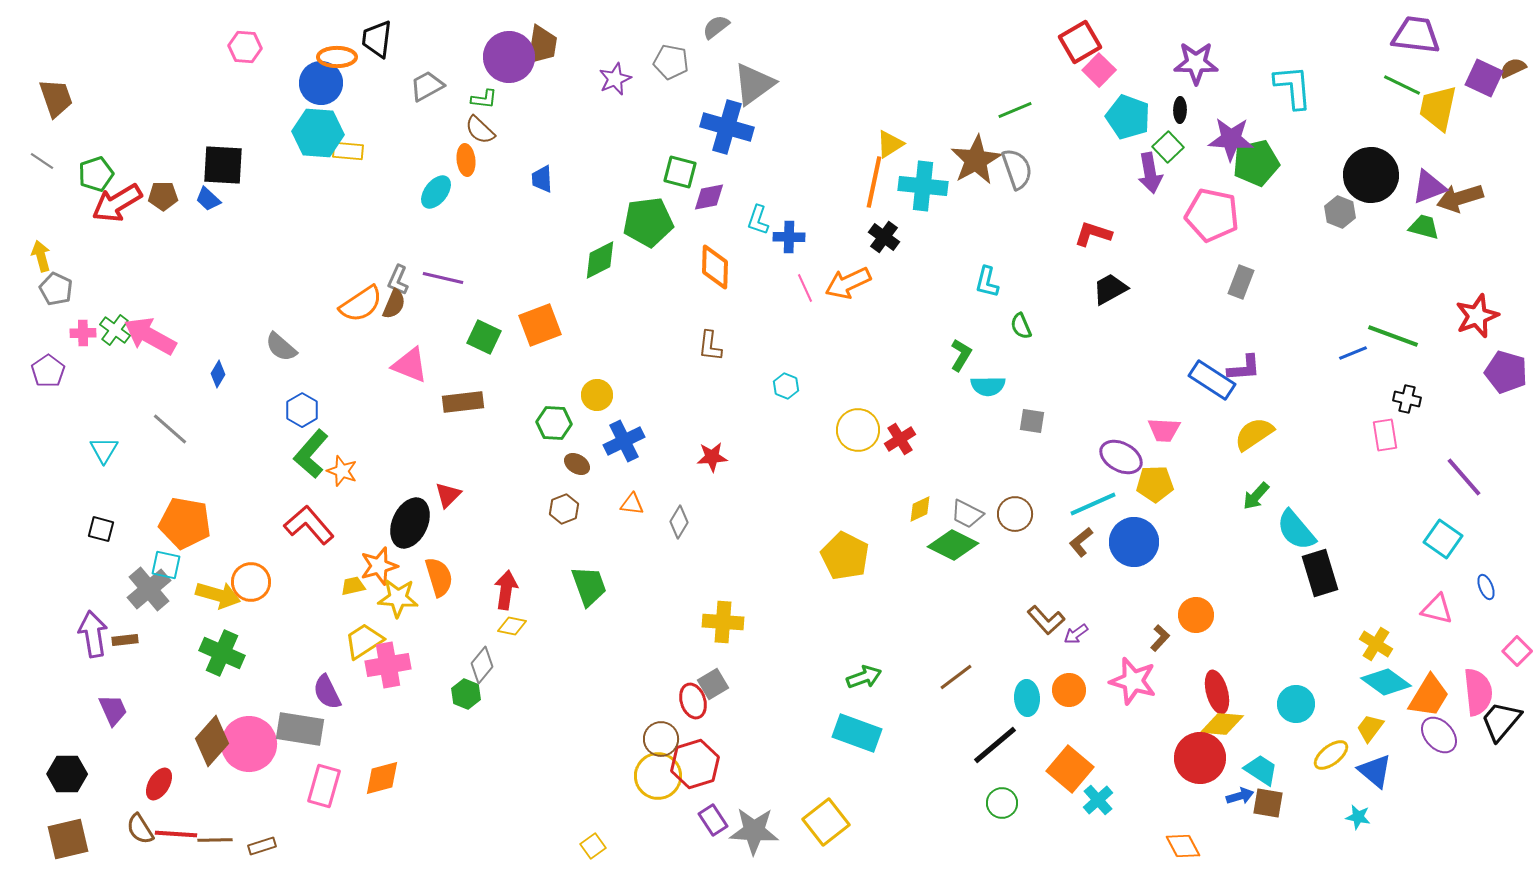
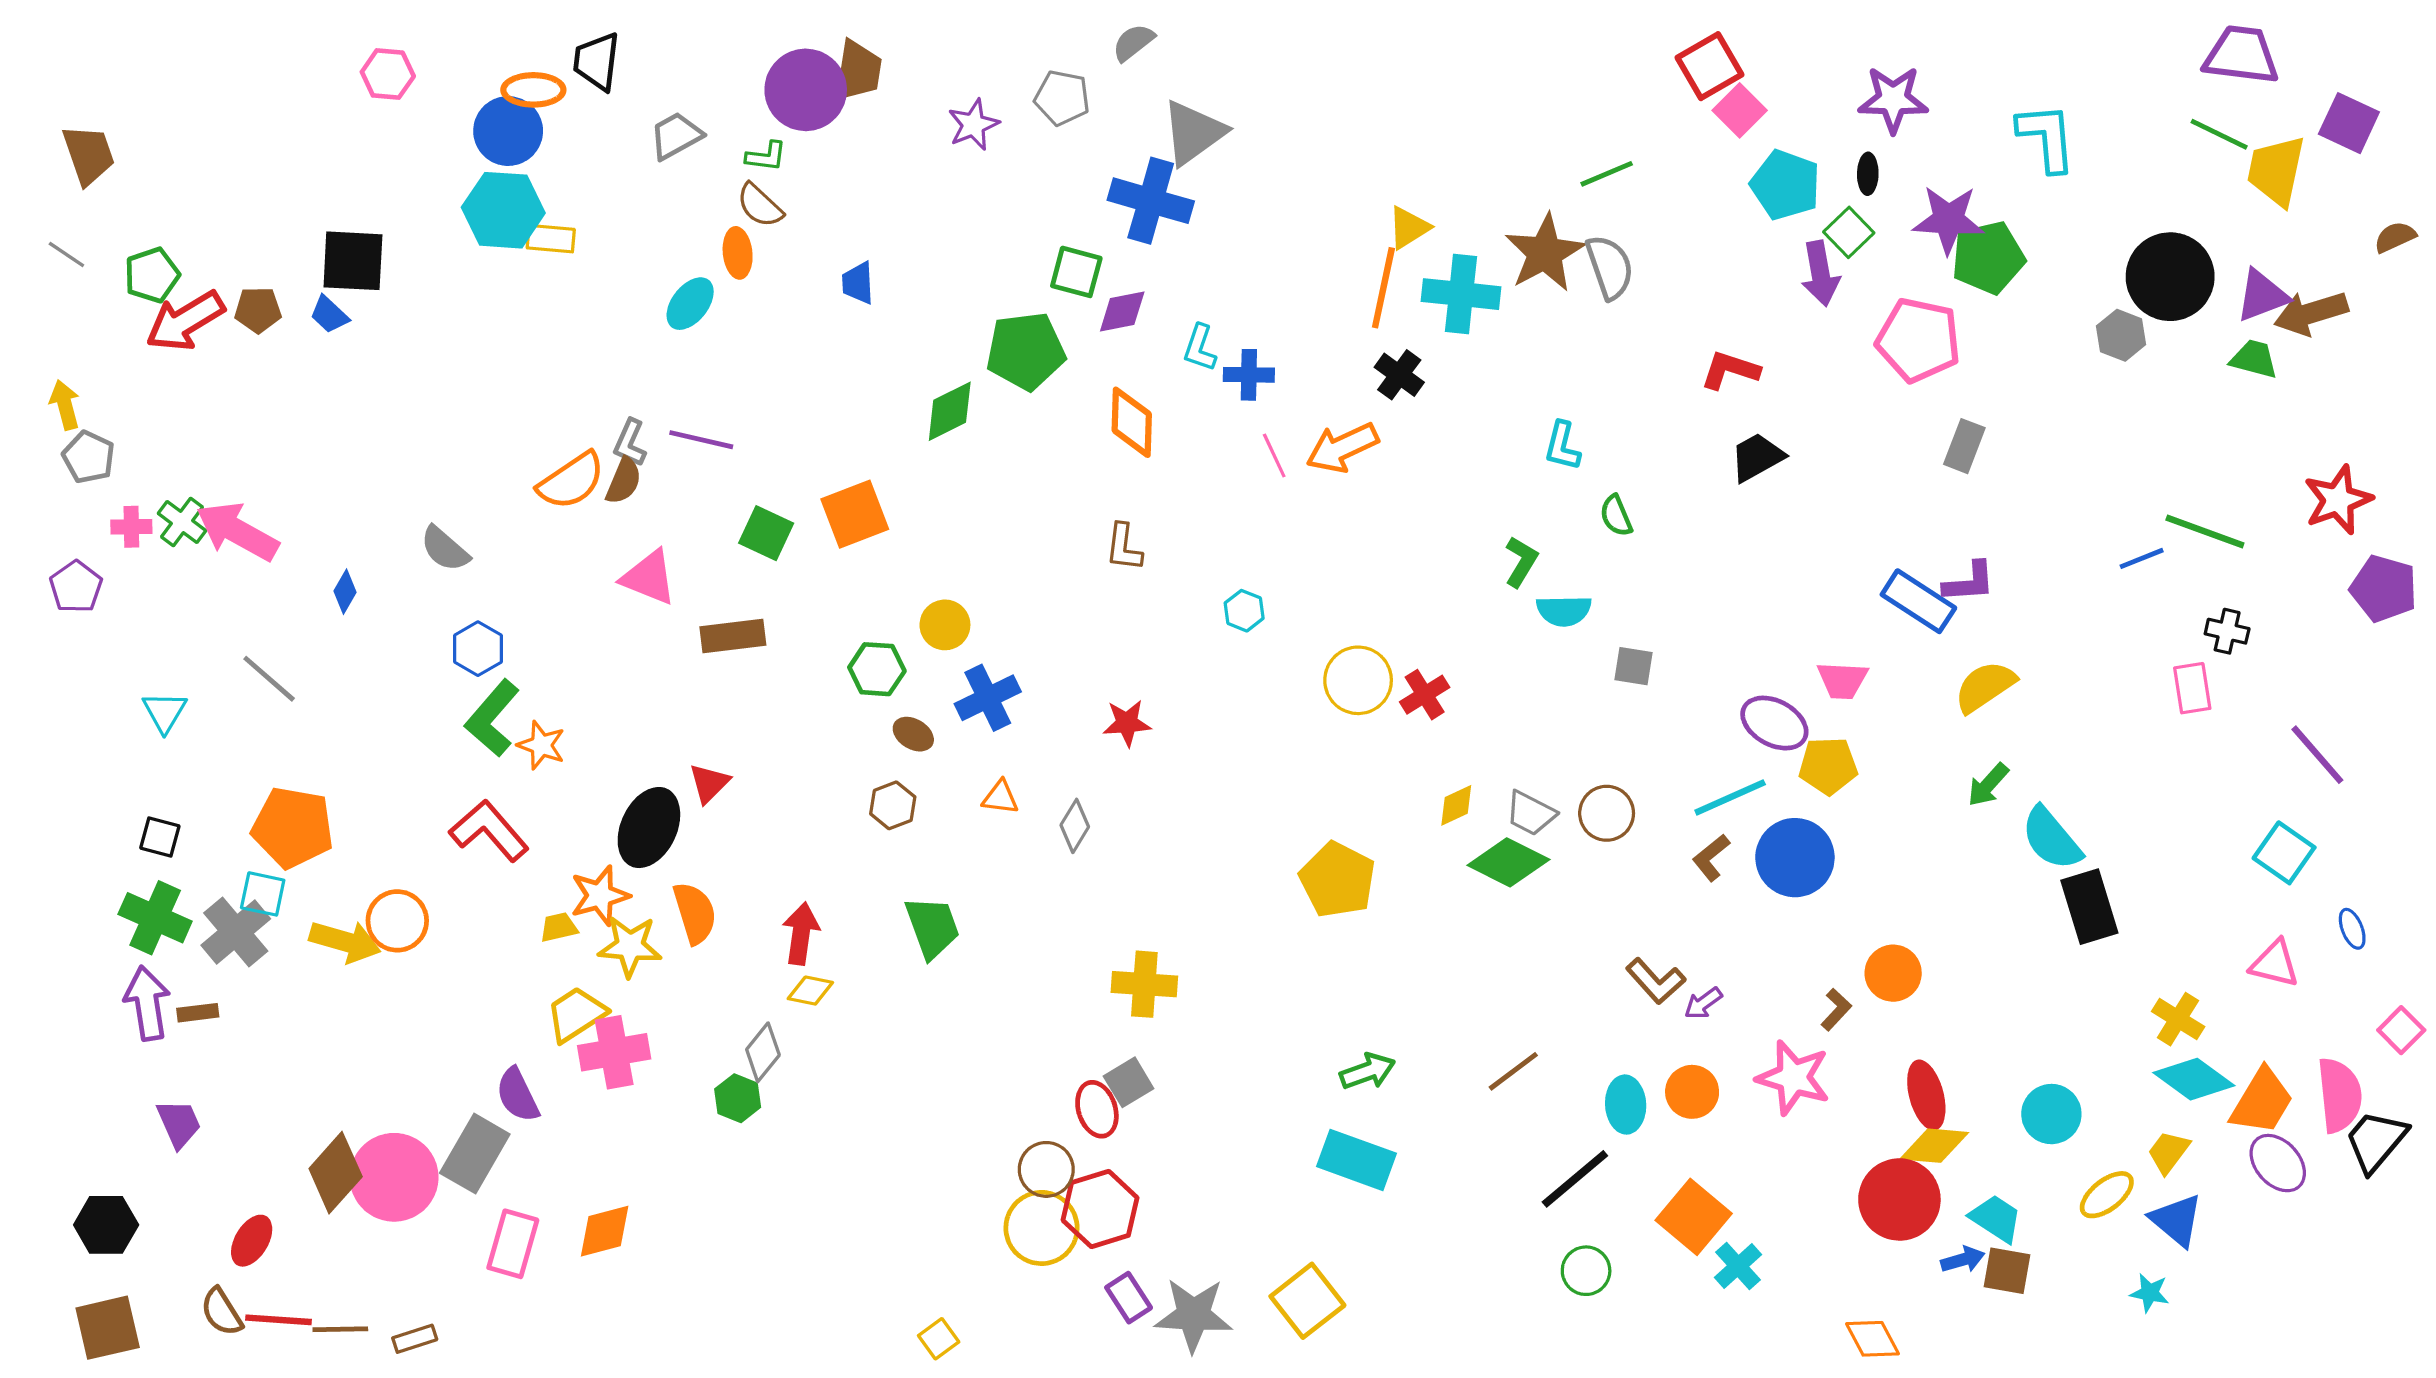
brown semicircle: (1513, 68) -> (2395, 237), moved
green cross: (222, 653) -> (155, 918), moved
gray rectangle: (300, 729) -> (475, 1154), turned -69

